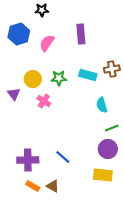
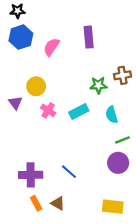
black star: (42, 10) -> (18, 11), moved
cyan rectangle: (88, 75) -> (79, 111), moved, turned -42
green star: (59, 78) -> (98, 85), moved
yellow rectangle: (103, 175) -> (113, 207), moved
orange rectangle: (33, 186) -> (36, 203), turned 32

